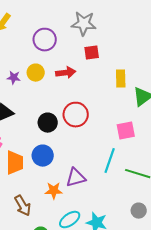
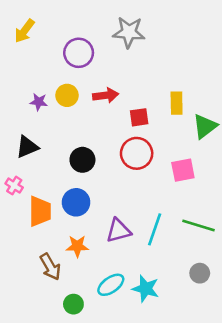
red square: (92, 53) -> (139, 117), moved
red circle: (76, 115) -> (137, 153), moved
cyan line: (110, 161) -> (155, 229), moved
orange star: (54, 191) -> (77, 246), moved

